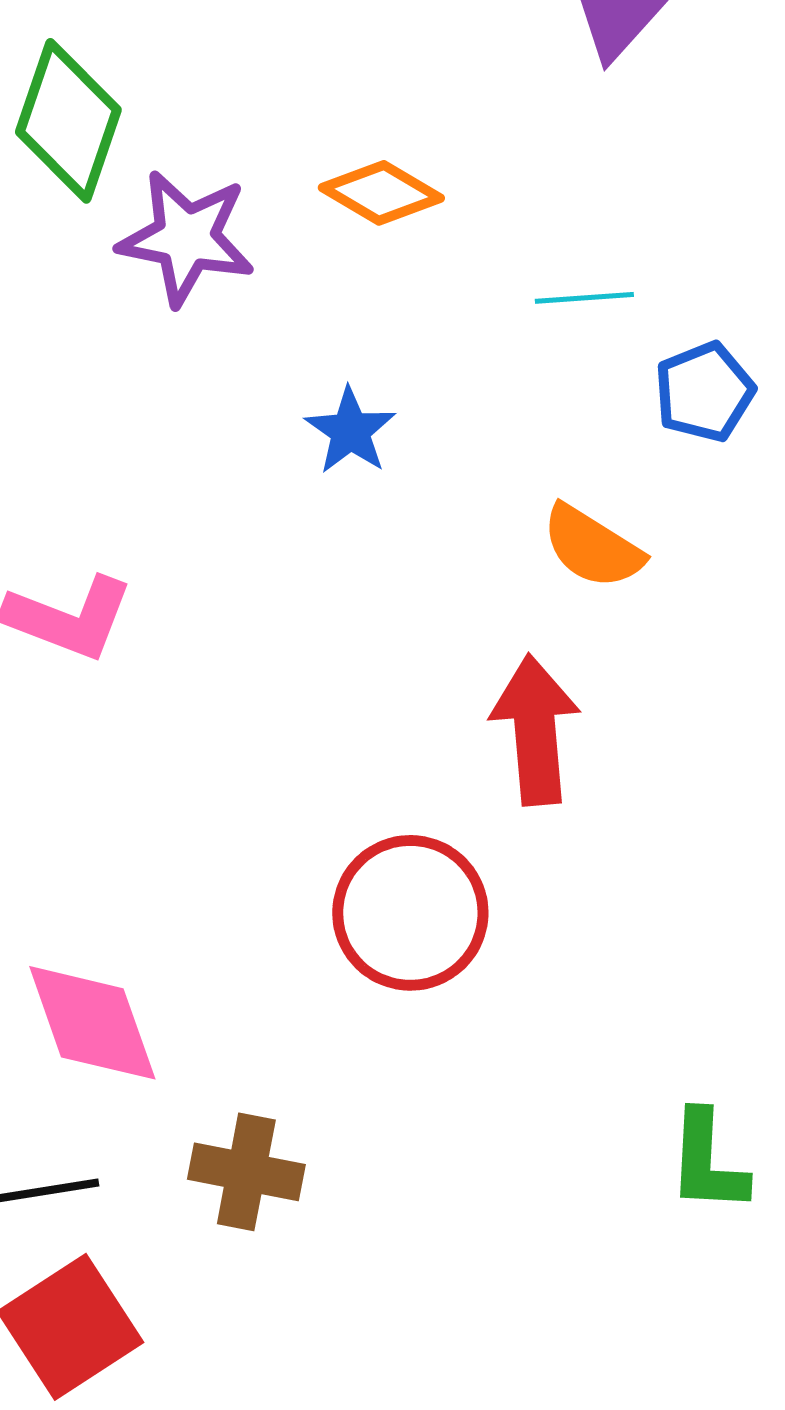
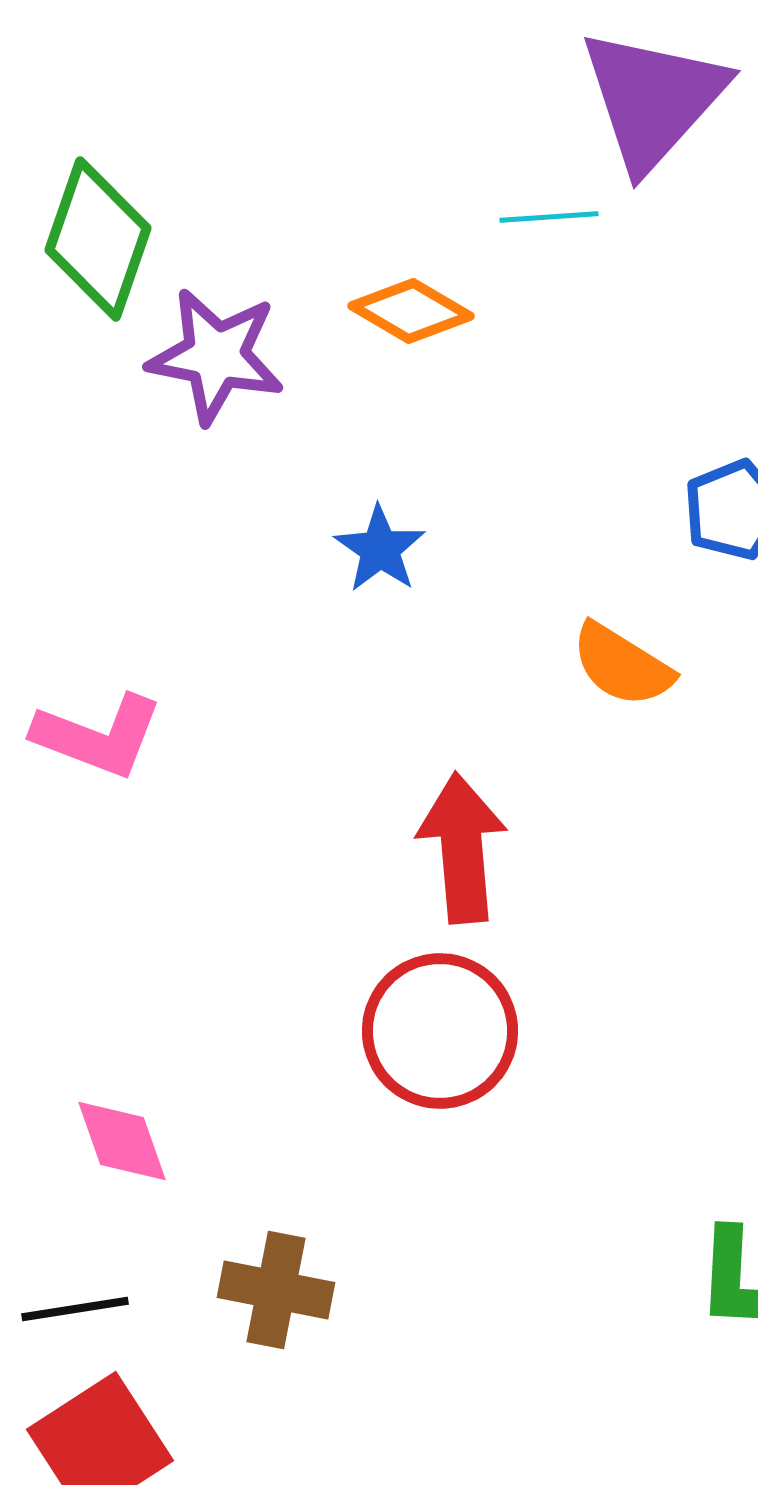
cyan line: (584, 298) -> (549, 217), moved
red arrow: (535, 730) -> (462, 848), moved
pink diamond: (92, 1023) -> (122, 1141), size x0.7

